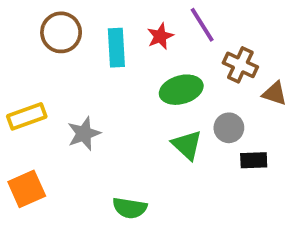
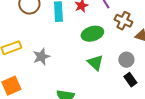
gray circle: (229, 128) -> (126, 60), moved
black rectangle: (254, 160) -> (130, 80), moved, turned 56

